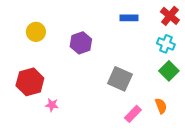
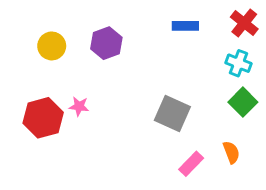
purple hexagon: (81, 43) -> (106, 43), moved
pink star: (52, 105) -> (79, 106), moved

